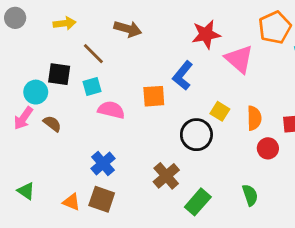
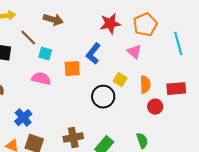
orange pentagon: (275, 27) -> (145, 25), moved
pink triangle: (239, 59) -> (134, 52), moved, size x0.7
cyan square: (92, 87) -> (45, 54), moved, turned 32
blue cross: (103, 163) -> (23, 118), moved
brown cross: (166, 176) -> (73, 138), moved, turned 30

